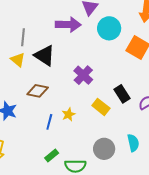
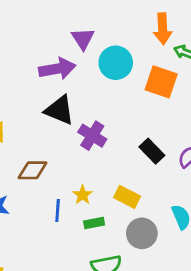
black triangle: (45, 56) -> (59, 110), moved
yellow rectangle: (101, 107) -> (127, 197), moved
green rectangle: (52, 156) -> (94, 223), moved, turned 40

